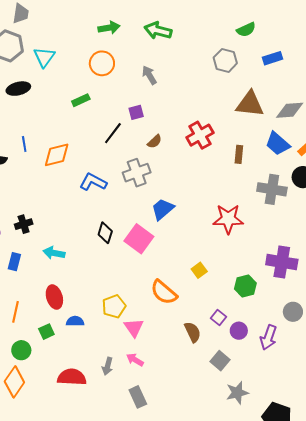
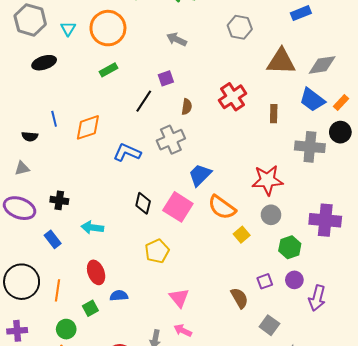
cyan triangle: (44, 57) -> (68, 29), size x0.7
gray hexagon: (225, 60) -> (240, 27), moved
orange circle: (102, 63) -> (108, 28), moved, size x1.4
gray arrow: (149, 75) -> (177, 39), turned -30
brown semicircle: (155, 142) -> (187, 107), turned -35
black cross: (24, 224) -> (59, 200), turned 30
blue rectangle: (14, 262) -> (53, 239), turned -48
orange semicircle: (164, 292) -> (222, 207), moved
yellow pentagon: (114, 306) -> (157, 251), moved
gray circle: (293, 312) -> (271, 215), moved
purple square: (218, 317) -> (265, 281), turned 35
purple circle: (239, 331) -> (294, 280), moved

